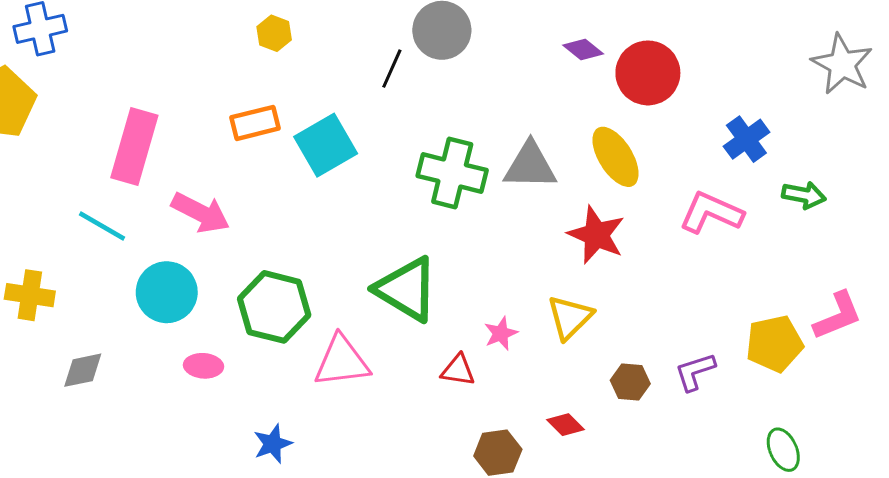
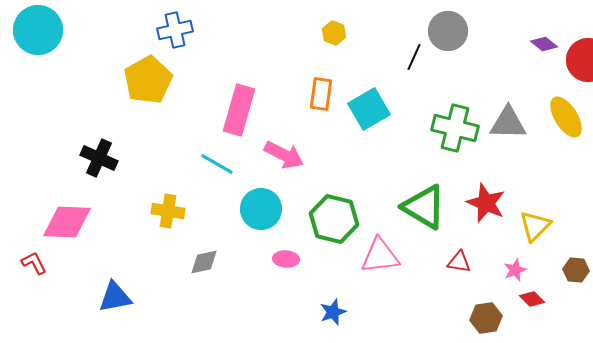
orange rectangle: (255, 123) -> (321, 94), turned -68
red star: (596, 235) -> (486, 203), moved
pink star: (501, 333) -> (515, 270), moved

